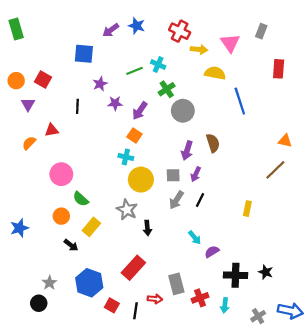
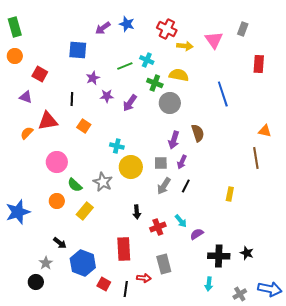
yellow semicircle: (215, 73) -> (179, 75), moved
orange circle: (16, 81) -> (15, 56), moved
green cross: (167, 89) -> (155, 83), turned -35
purple triangle: (28, 104) -> (26, 97), turned -40
red triangle: (52, 130) -> (48, 121), size x1.5
orange square: (134, 135) -> (84, 126), moved
brown line: (275, 170) -> (256, 158), turned -55
gray star: (127, 210) -> (103, 182), moved
blue star: (19, 228) -> (18, 212), size x1.4
black arrow: (71, 245) -> (60, 243), moved
red rectangle: (133, 268) -> (124, 249), turned -45
red cross: (200, 298) -> (158, 227), moved

